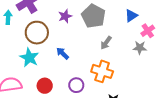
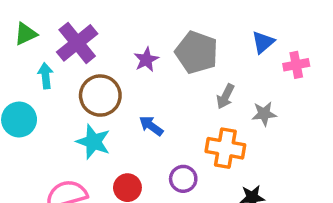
pink cross: (148, 31) -> (296, 65), turned 32
gray star: (140, 48) -> (264, 114), moved

